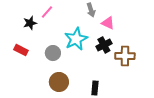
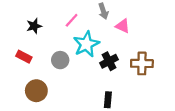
pink line: (47, 12) -> (72, 20), moved
black cross: (104, 45) -> (109, 61), moved
brown circle: (59, 82) -> (36, 91), moved

